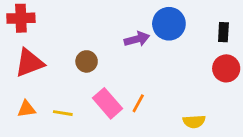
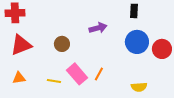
blue circle: (169, 24) -> (137, 42), moved
black rectangle: (223, 32) -> (134, 11), moved
yellow line: (63, 113) -> (54, 81), moved

